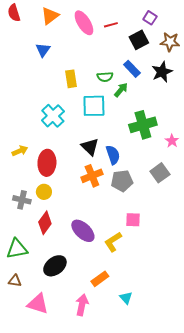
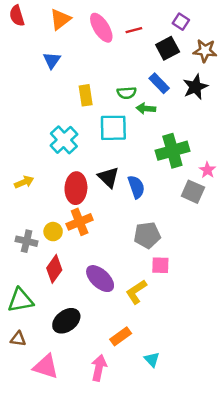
green arrow: (121, 90) -> (146, 109), turned -126
red ellipse: (47, 163) -> (76, 188), moved
gray square: (160, 173) -> (193, 192), moved, turned -30
orange cross: (92, 176) -> (80, 222), moved
gray pentagon: (122, 181) -> (147, 235), moved

